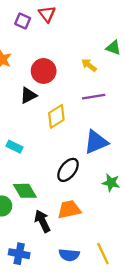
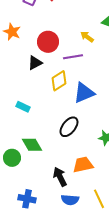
purple line: (94, 97) -> (73, 57), moved
blue triangle: (96, 142) -> (84, 93), moved
orange trapezoid: (69, 209) -> (83, 165), moved
black arrow: (42, 221) -> (60, 177), moved

